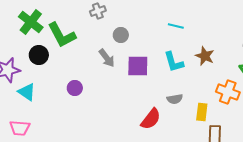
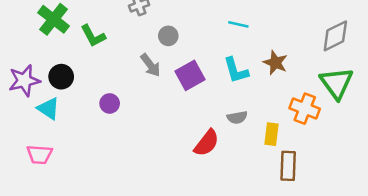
green L-shape: (62, 35) -> (93, 36), size x0.7
black circle: (39, 55) -> (61, 77), moved
purple square: (138, 66) -> (190, 75), turned -30

